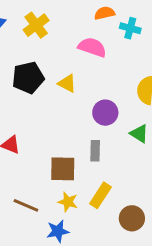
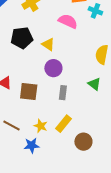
purple circle: (105, 113) -> (53, 68), moved
brown square: (63, 169) -> (29, 92), moved

